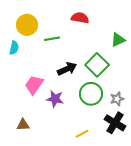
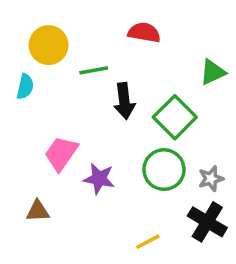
black arrow: (67, 69) -> (124, 101), moved, turned 108
brown triangle: (23, 125) -> (38, 211), moved

